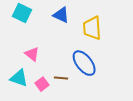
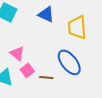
pink square: (42, 84) -> (27, 70), moved

